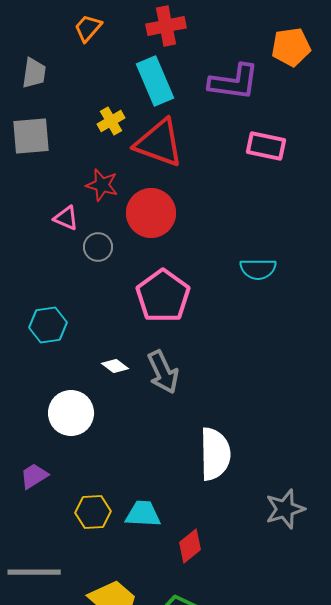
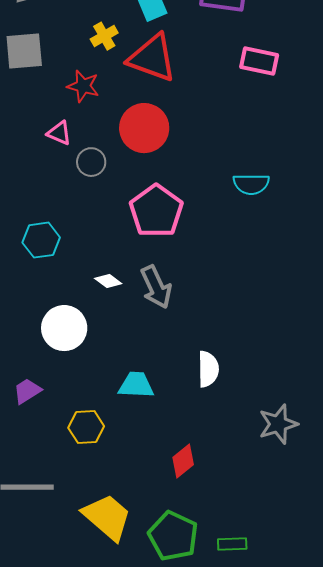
red star: (102, 185) -> (83, 86), moved
white semicircle: (215, 454) -> (208, 369), size x0.7
cyan trapezoid: (143, 514) -> (136, 385), moved

